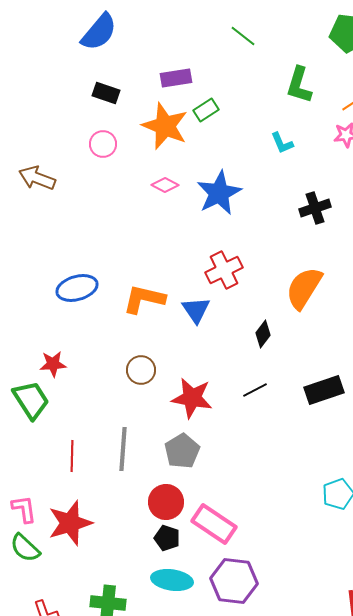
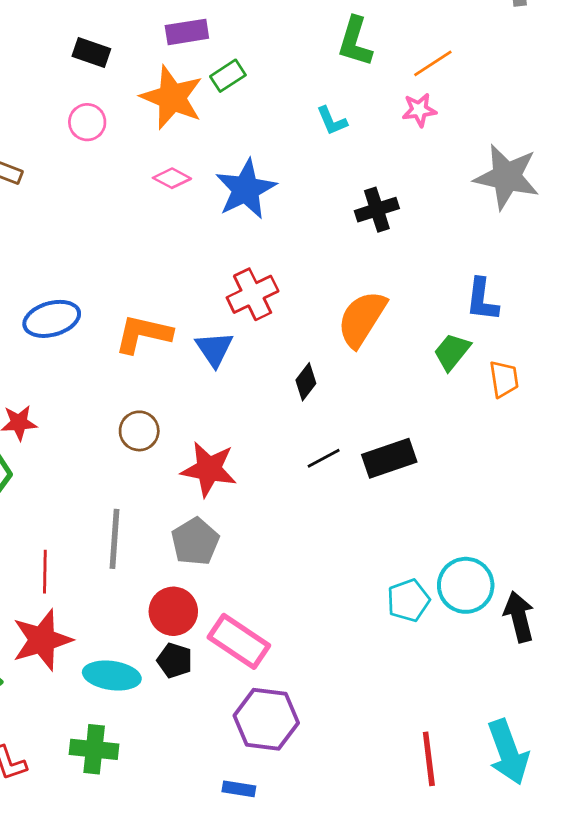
black line: (255, 390) -> (324, 458), moved
red line: (72, 456) -> (45, 572), moved
cyan ellipse: (172, 580) -> (112, 675), moved

